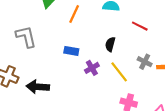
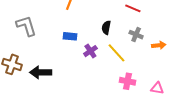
gray cross: (145, 62) -> (136, 35), moved

